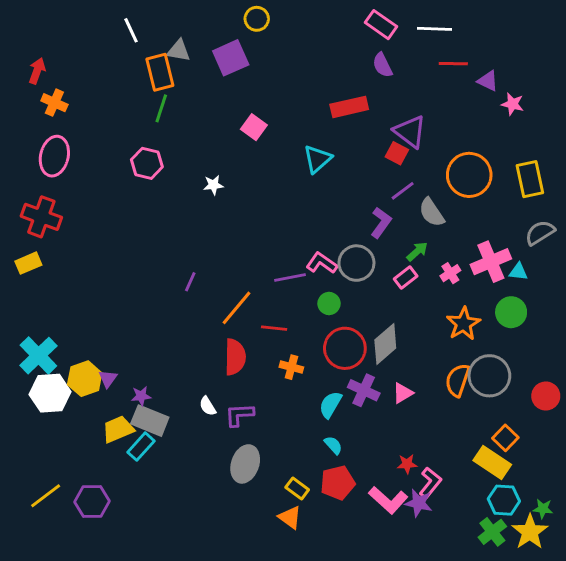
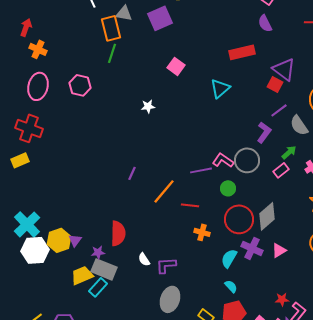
pink hexagon: (147, 163) -> (80, 85), moved
red semicircle: (235, 357) -> (118, 233), moved

